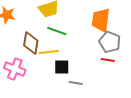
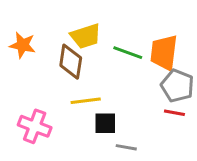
green line: (57, 31) -> (128, 53), moved
brown diamond: (31, 43) -> (71, 62), moved

